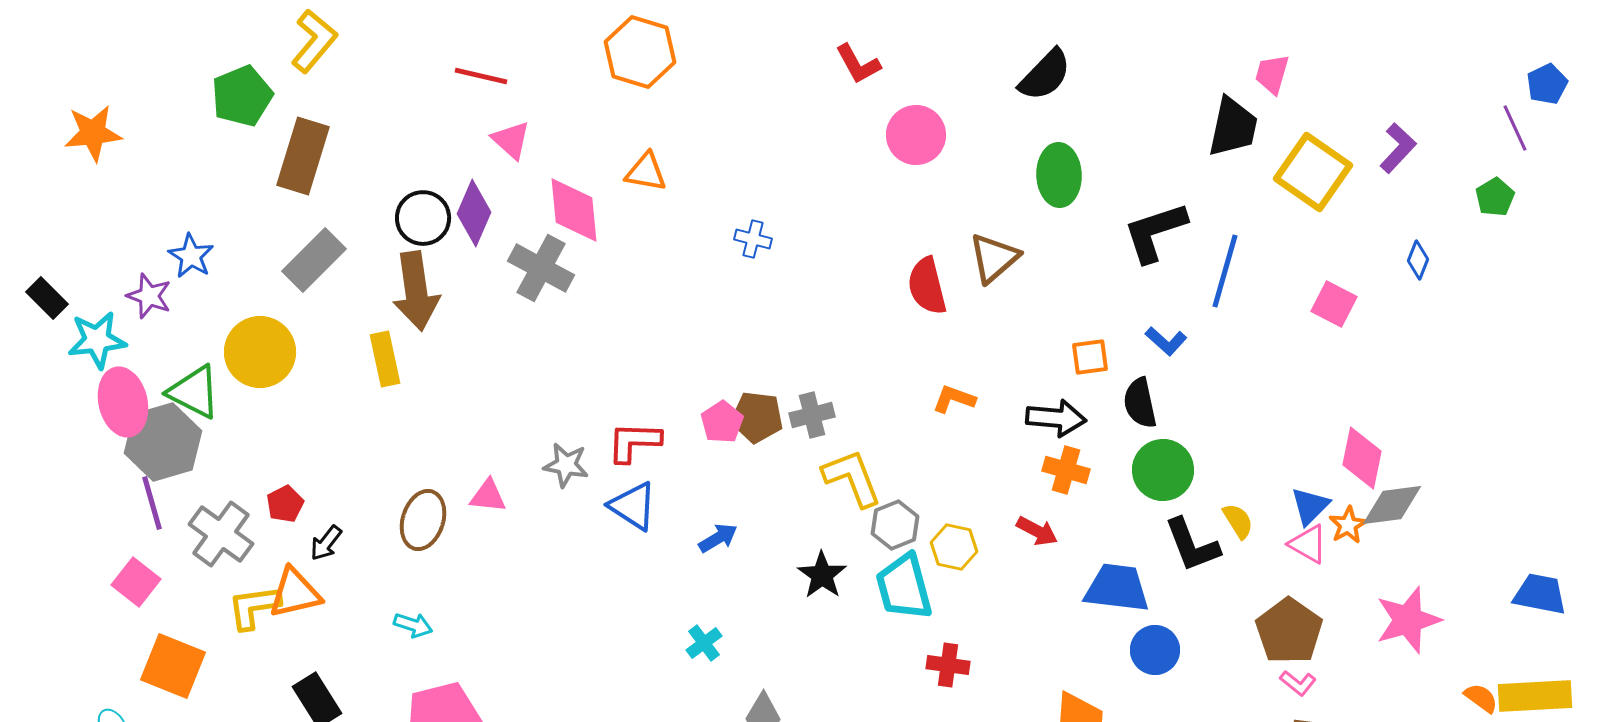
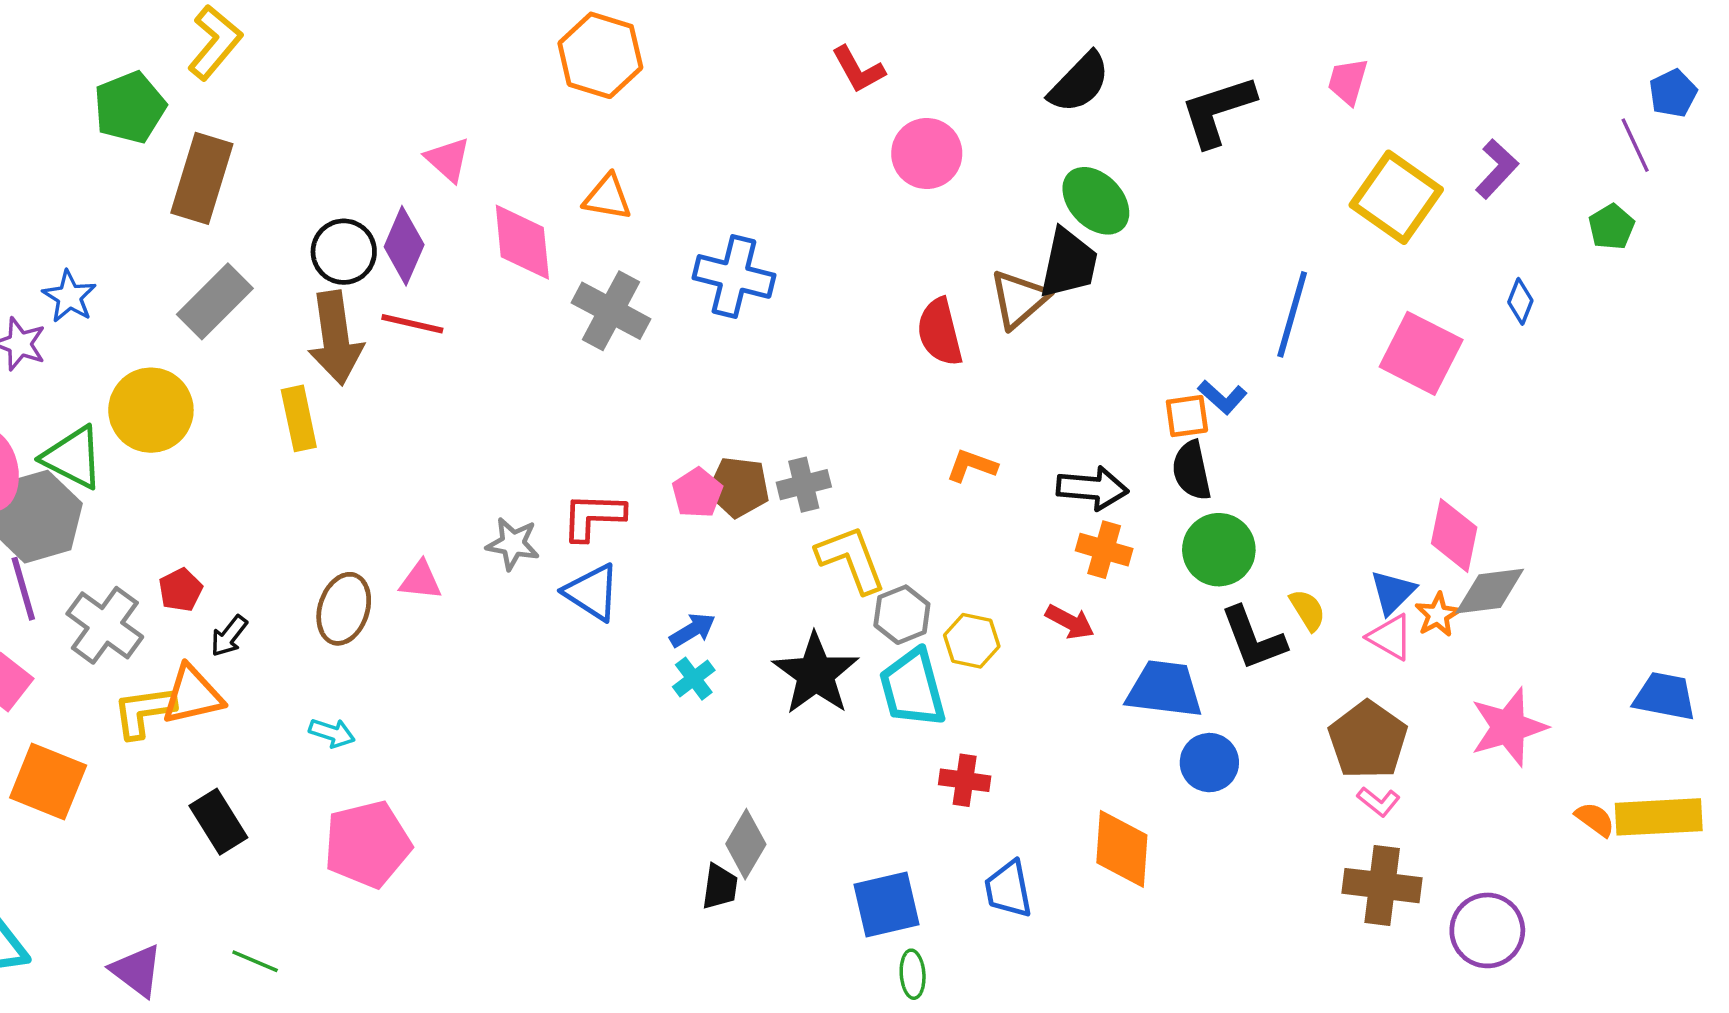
red line: (481, 76) -> (412, 324), moved
black trapezoid: (1233, 127) -> (1069, 263), moved
green ellipse: (1059, 175) -> (1096, 201), turned -42
black L-shape: (1155, 232) -> (1218, 111), moved
blue cross: (753, 239) -> (734, 276), size x1.8
gray cross: (541, 268) -> (611, 311), moved
pink square: (1334, 304) -> (1421, 353), size x1.5
orange square: (1090, 357) -> (1187, 416), moved
black star: (822, 575) -> (816, 674), size x1.5
cyan cross: (704, 643) -> (694, 679), moved

